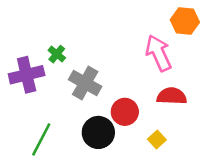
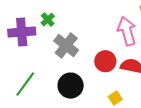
red circle: (125, 112) -> (105, 61), moved

